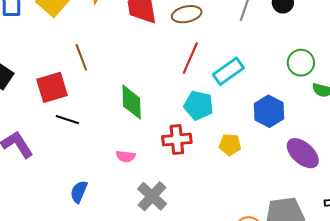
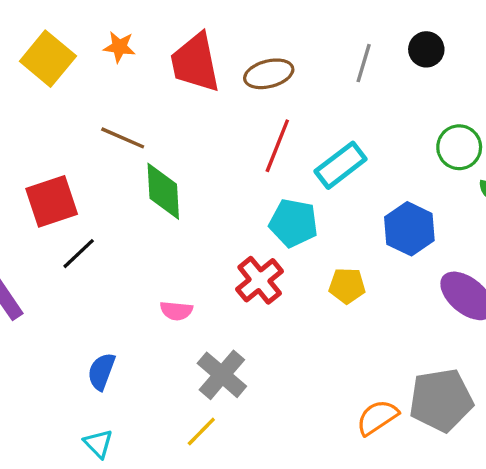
brown line: (81, 57) -> (123, 138), moved, turned -44
green diamond: (132, 102) -> (163, 191), moved
black line: (67, 120) -> (79, 254), turned -60
red cross: (177, 140) -> (260, 280), turned -32

